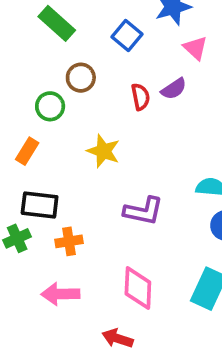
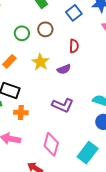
purple semicircle: (174, 89) -> (64, 69), moved
green circle: (50, 106) -> (22, 33), moved
yellow star: (103, 151) -> (40, 62), moved

